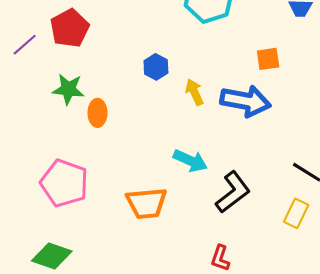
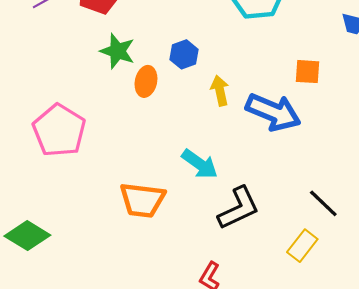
green star: (68, 89) -> (117, 51), moved
orange ellipse: (97, 113) -> (146, 81), moved
pink pentagon: (64, 183) -> (59, 130), moved

